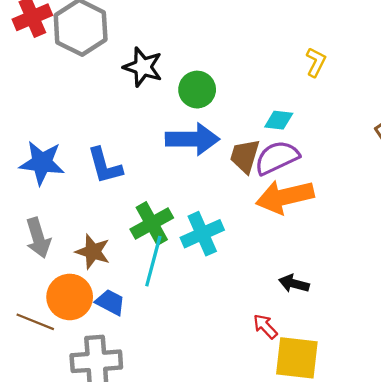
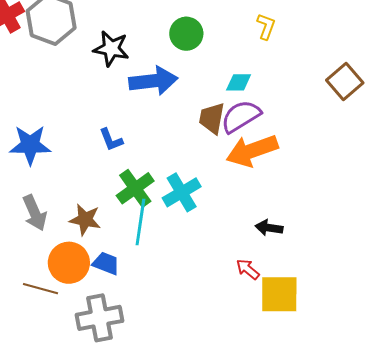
green circle: (197, 90) -> (186, 34), moved
blue arrow: (192, 139) -> (153, 81), moved
blue L-shape: (105, 166) -> (111, 140), moved, size x0.7

